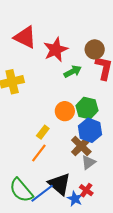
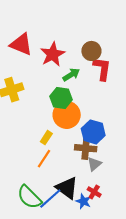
green hexagon: (87, 108) -> (61, 98), moved
orange circle: (65, 111) -> (67, 115), size x1.4
brown cross: (81, 146) -> (86, 148), turned -35

